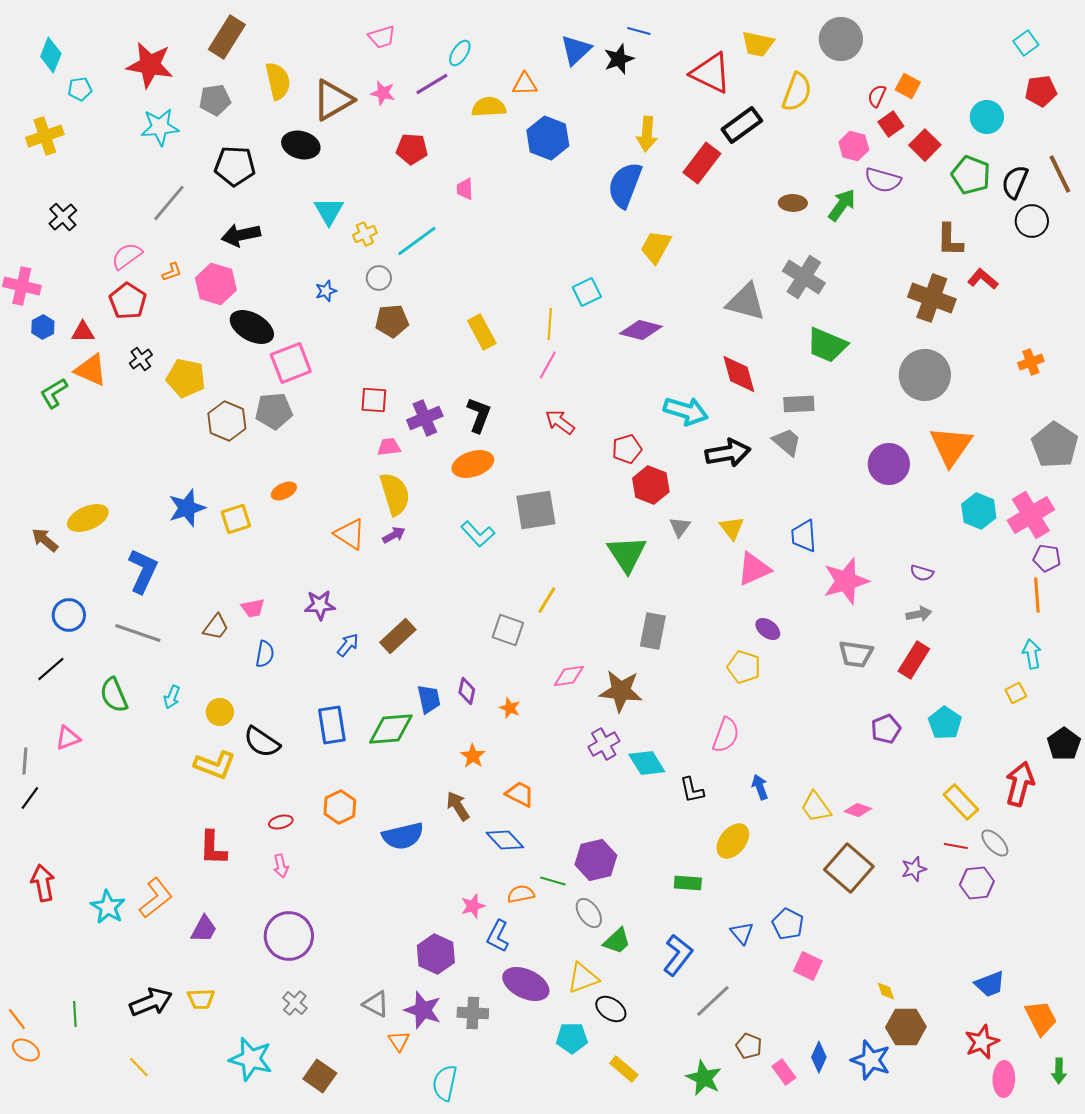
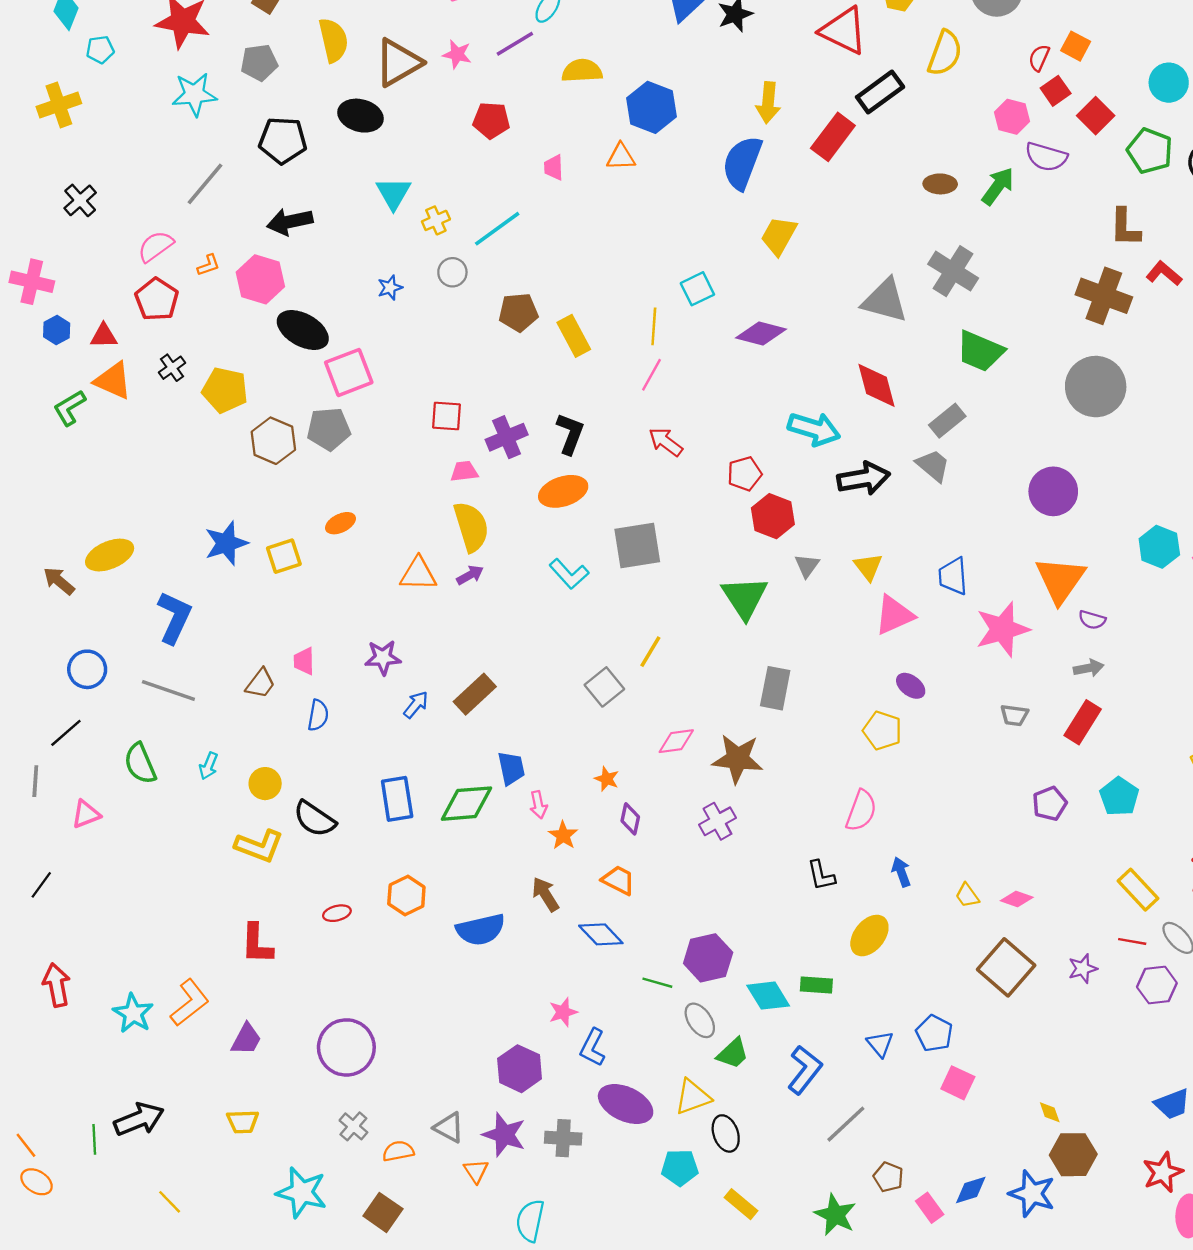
orange triangle: (525, 84) -> (621, 157), moved
brown pentagon: (392, 321) -> (518, 312), moved
gray rectangle: (799, 404) -> (947, 421), turned -36
orange triangle: (951, 446) -> (1060, 580), moved
orange triangle: (350, 534) -> (418, 574), turned -32
pink trapezoid: (253, 608) -> (304, 661), turned 100
gray square: (508, 630) -> (604, 687), turned 32
gray trapezoid: (856, 654) -> (1014, 715), size x0.7
purple diamond: (467, 691) -> (630, 819), moved
gray line: (25, 761) -> (35, 781), moved
cyan diamond: (647, 763) -> (768, 996), moved
yellow trapezoid: (816, 807) -> (967, 895), size x0.7
pink arrow: (281, 866) -> (538, 805), moved
orange semicircle: (521, 894) -> (398, 1151), moved
black arrow: (151, 1002) -> (139, 1119), moved
black ellipse: (611, 1009) -> (726, 1133), turned 36
blue diamond: (819, 1057) -> (971, 1190), turned 48

